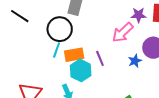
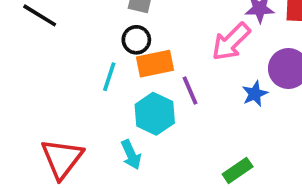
black circle: (60, 29) -> (136, 40), moved, size x0.6
orange rectangle: (74, 55) -> (155, 64), moved

